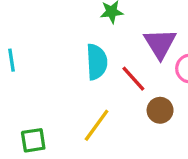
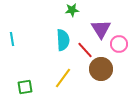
brown circle: (160, 110) -> (101, 69), size x1.5

